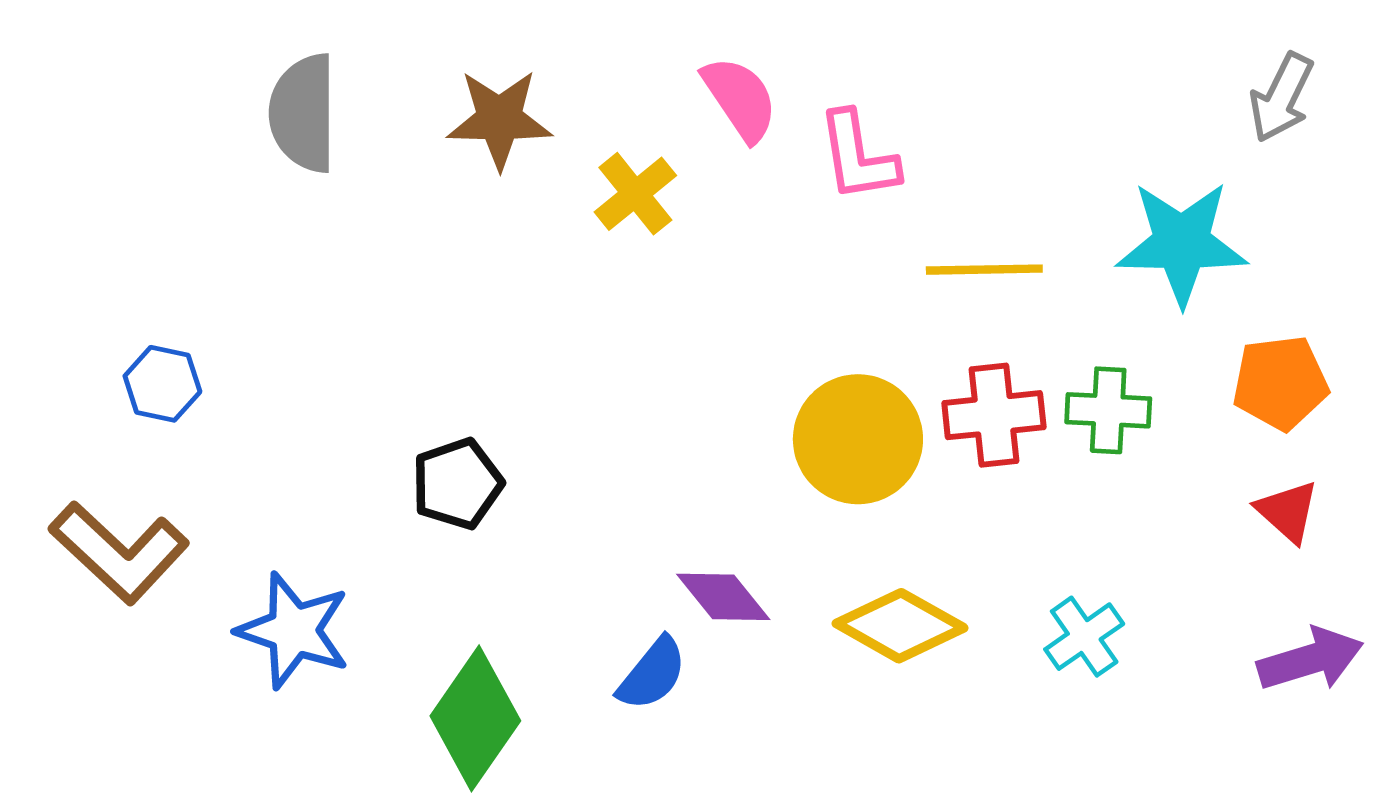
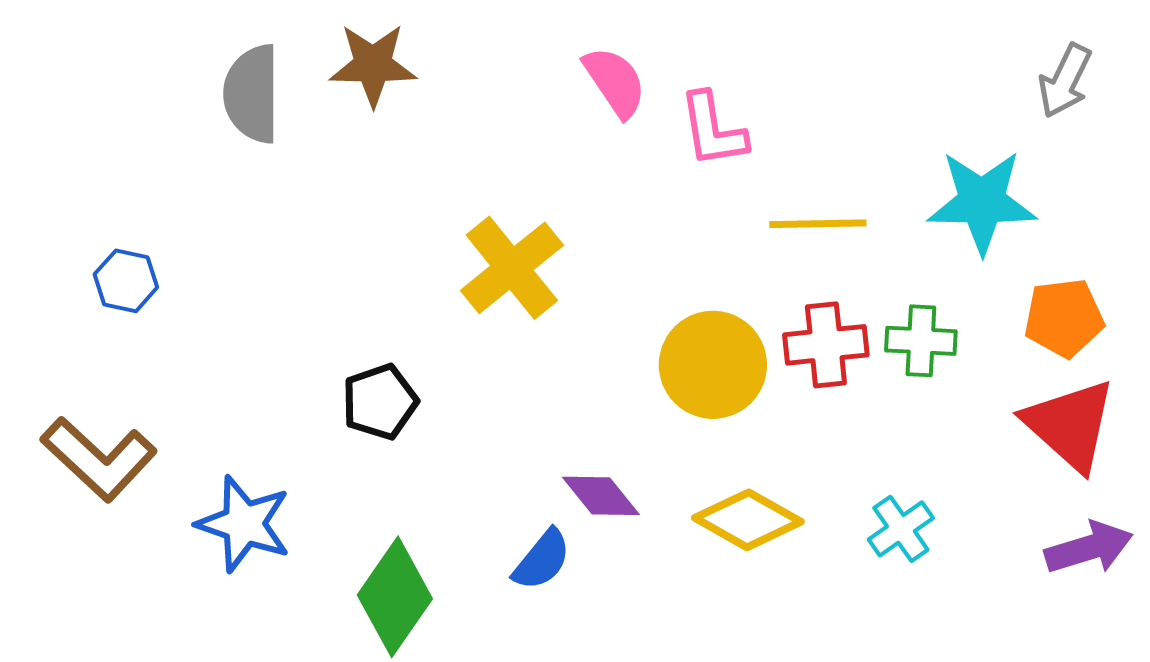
brown star: (499, 119) -> (373, 65), moved
yellow cross: (635, 194) -> (512, 268), moved, size x1.5
blue hexagon: (162, 384) -> (126, 281), moved
red triangle: (1288, 511) -> (1070, 425), size x1.8

